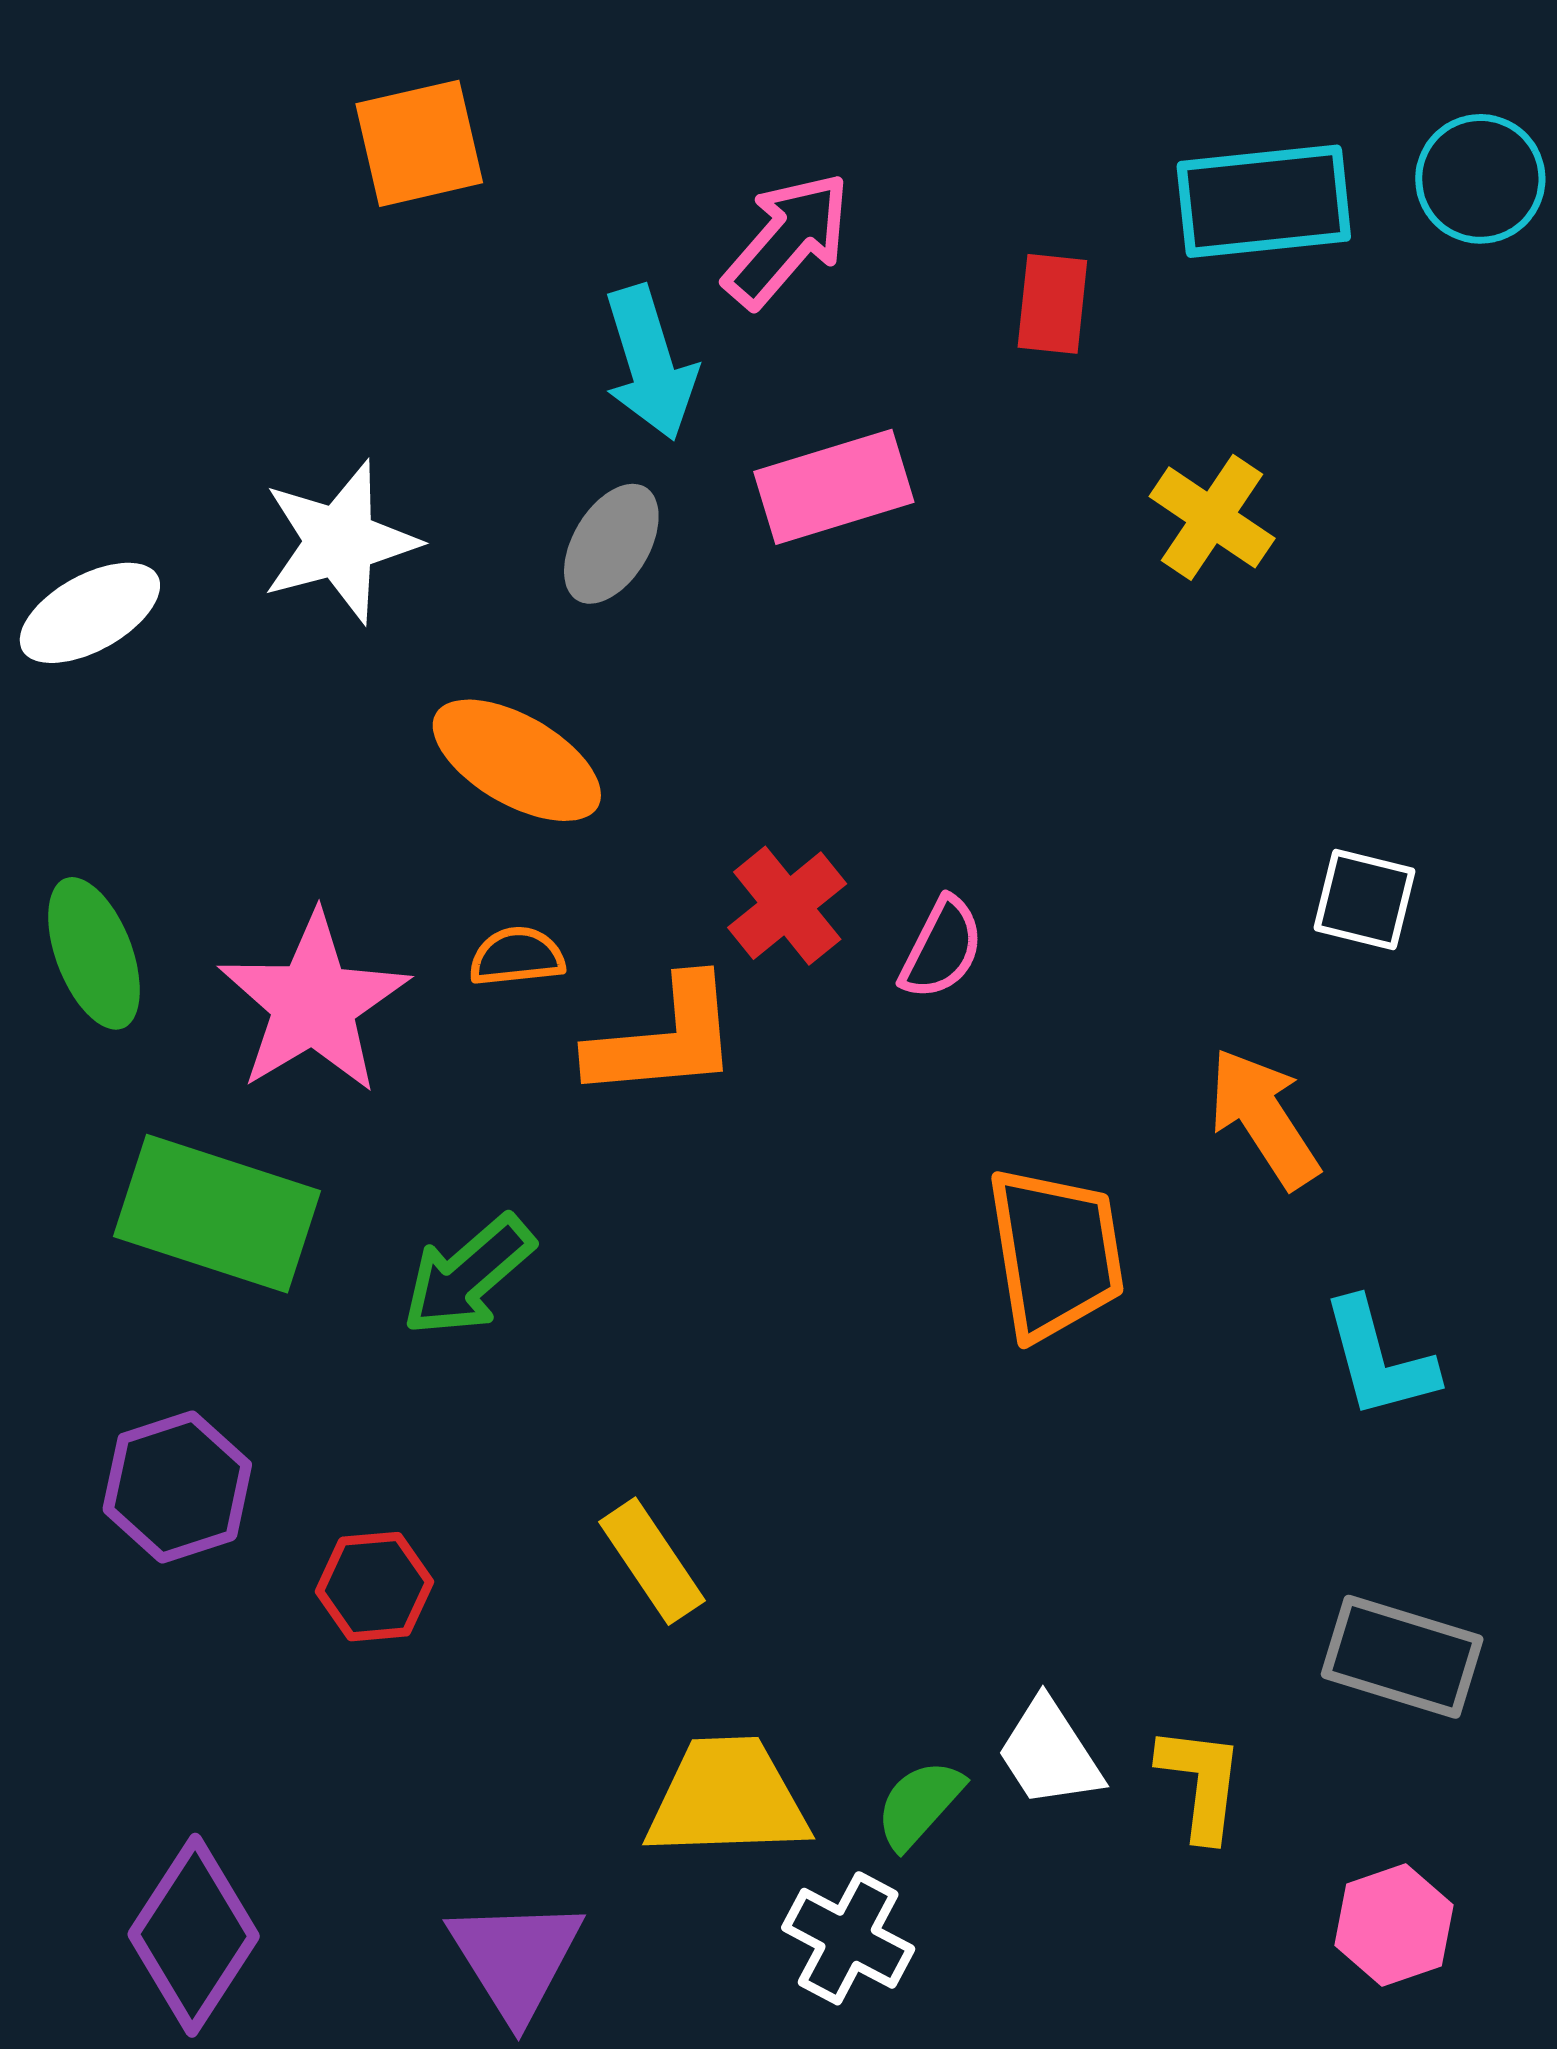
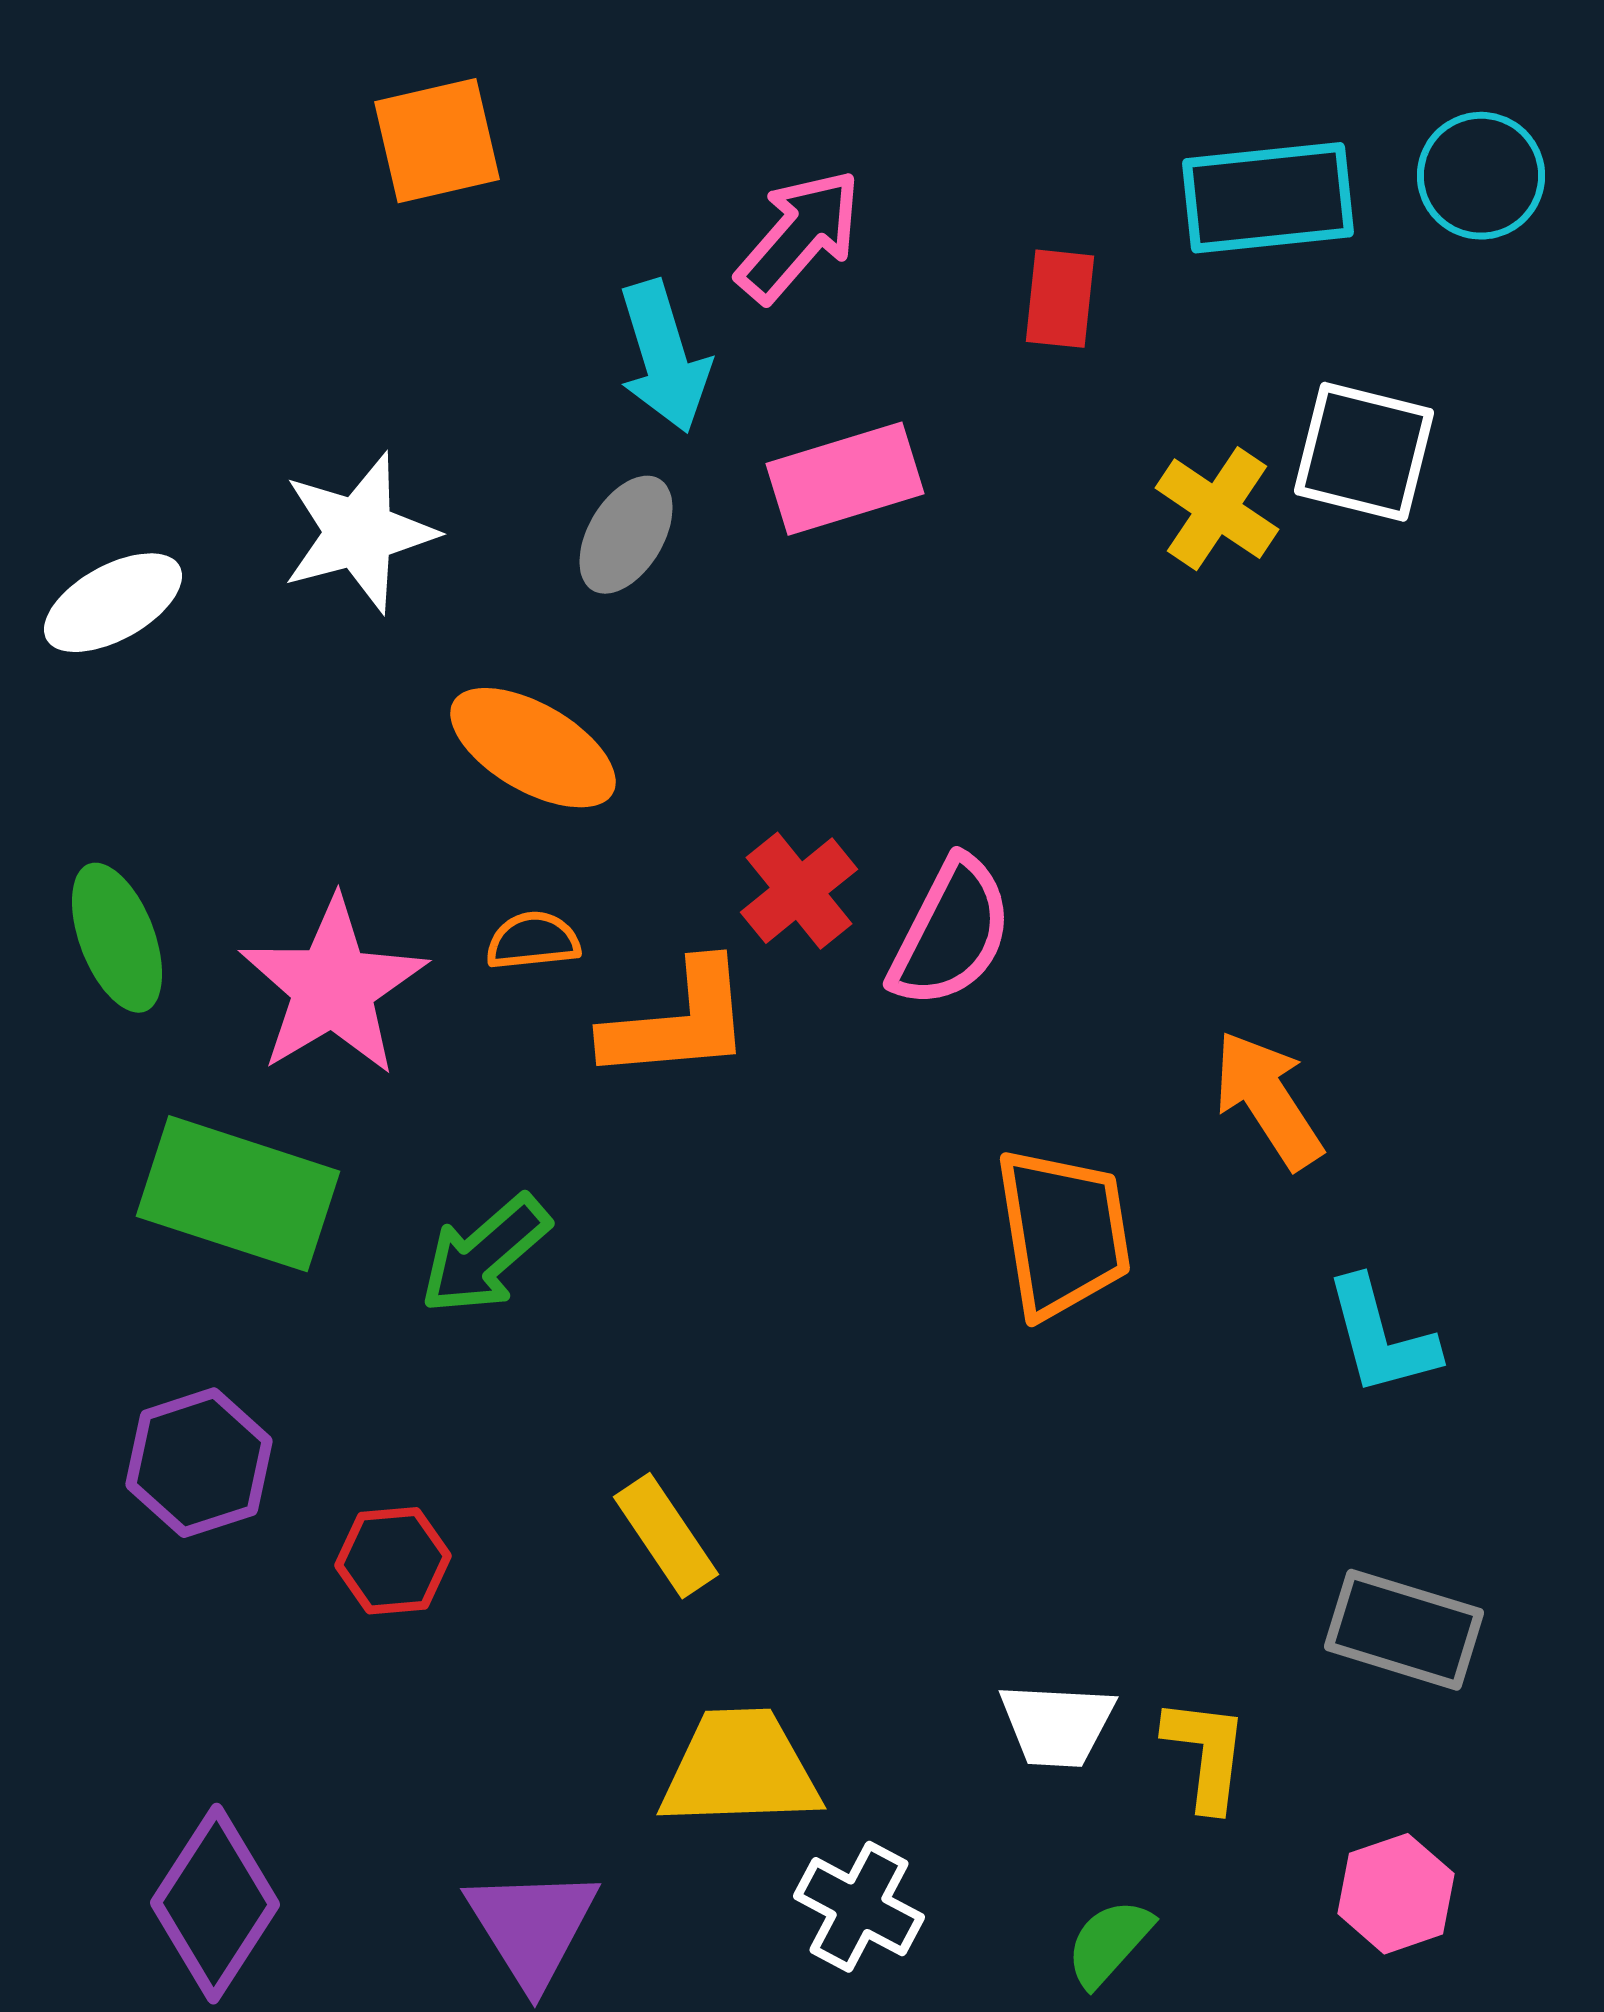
white square: (1364, 900) -> (1364, 452), moved, size x1.4
pink semicircle: (942, 948) -> (951, 933), size x1.5
white trapezoid: (1049, 1753) -> (1057, 1725), turned -54
green semicircle: (919, 1804) -> (1109, 1943), moved

